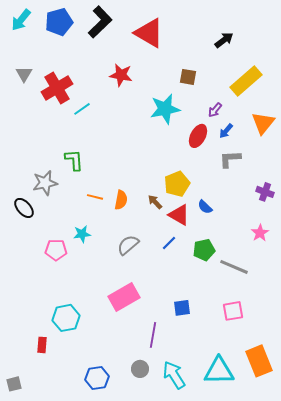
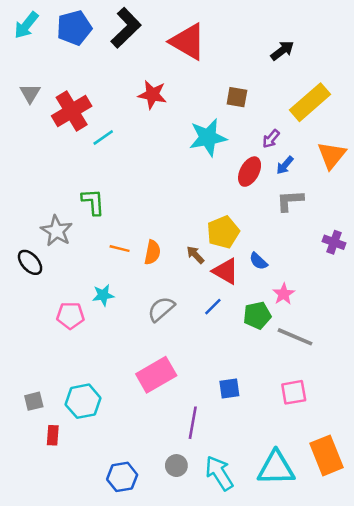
gray star: (45, 183) -> (57, 231), turned -30
pink star: (260, 233) -> (284, 294), moved
gray square: (14, 384) -> (34, 401), moved

